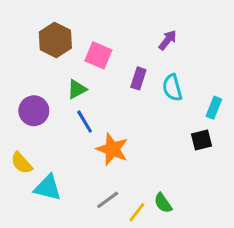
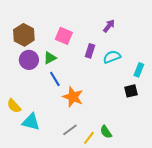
brown hexagon: (55, 40) -> (24, 35), moved
cyan semicircle: (172, 88) -> (112, 57), turned 84
purple circle: (34, 111) -> (29, 60), moved

